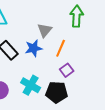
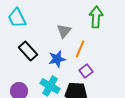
blue star: (34, 48) -> (57, 59), moved

